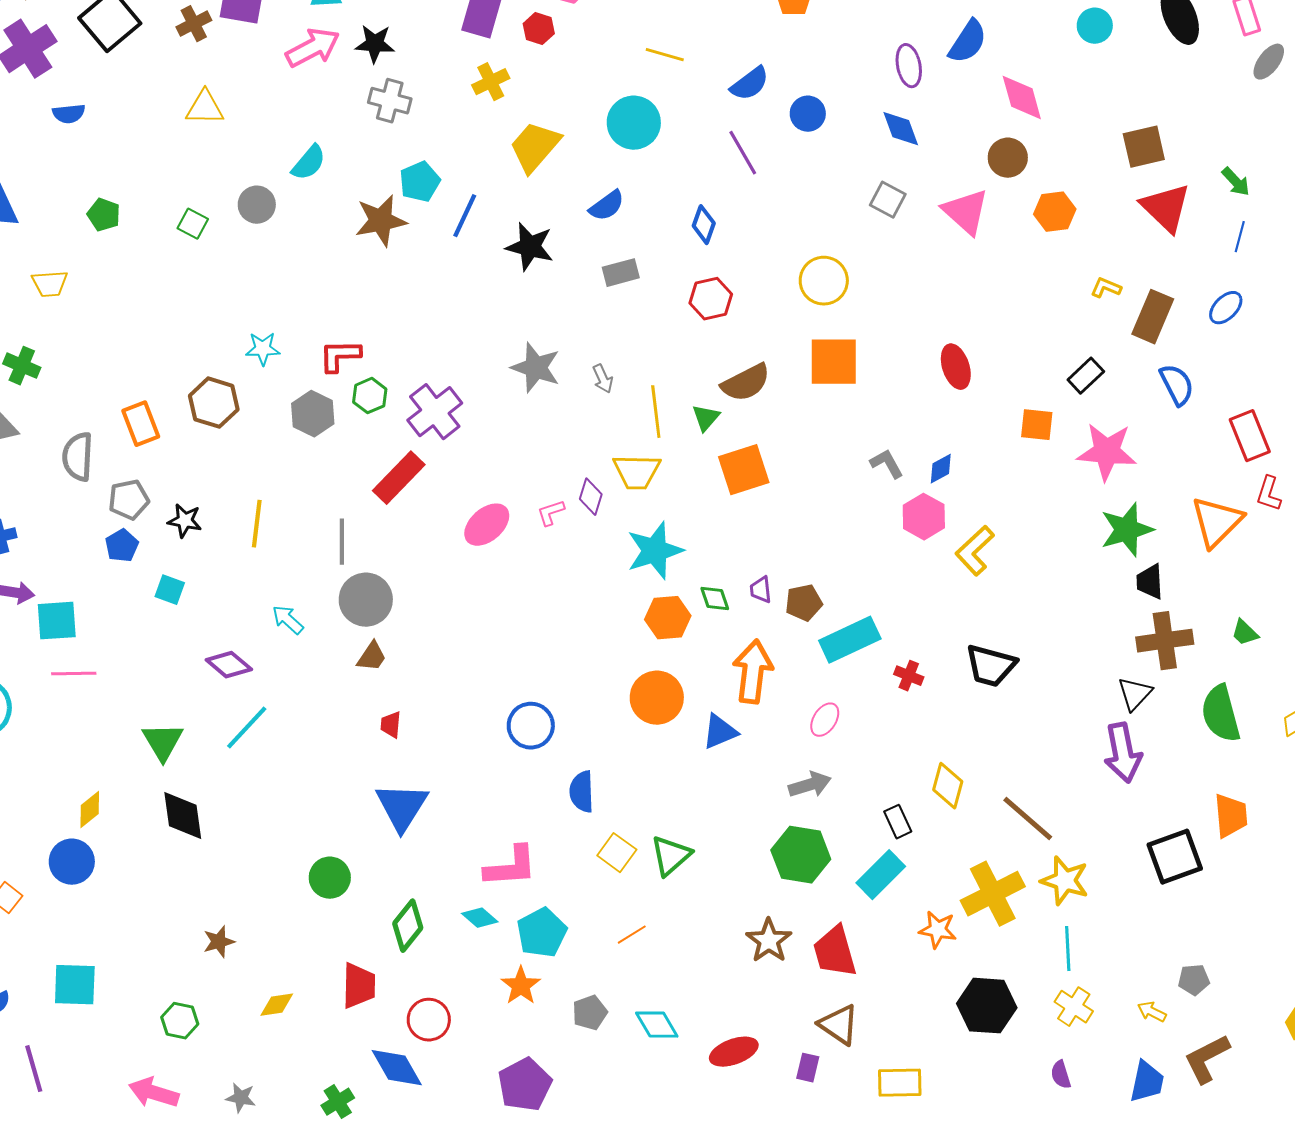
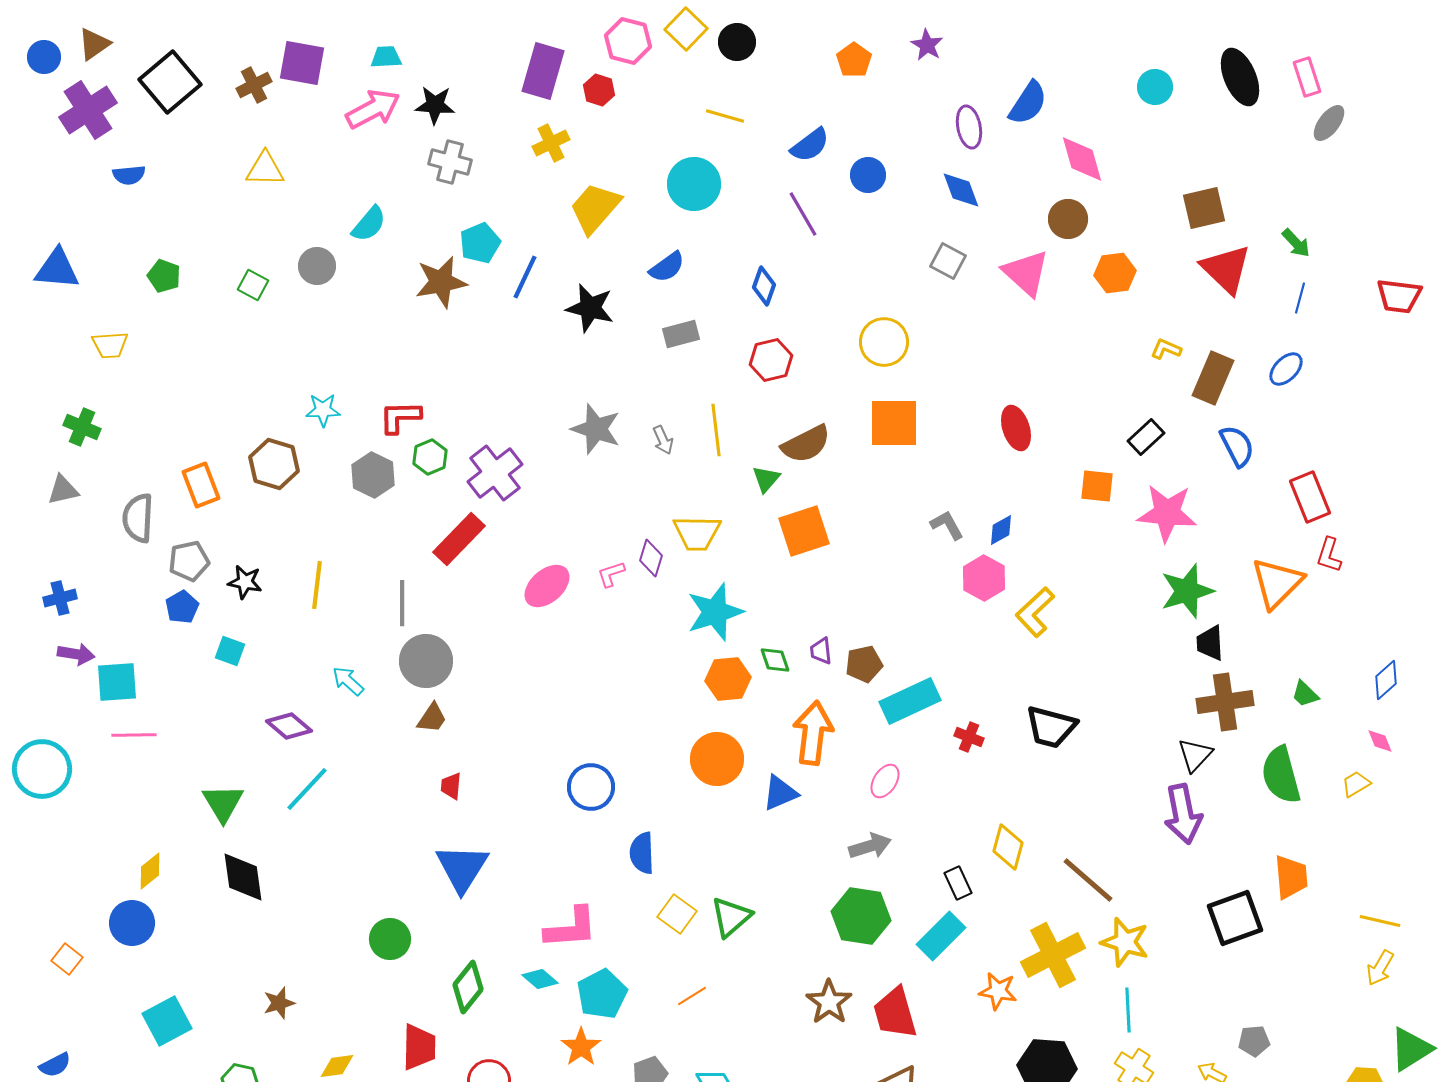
yellow line: (656, 412) -> (716, 430), moved
cyan square: (75, 985) -> (167, 1021), moved, turned -30

